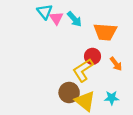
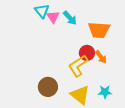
orange arrow: (116, 64) -> (101, 57), moved
brown circle: (69, 93) -> (48, 87), moved

